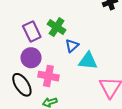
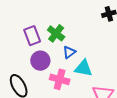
purple circle: (31, 58) -> (40, 61), moved
pink cross: (48, 76) -> (60, 79), moved

